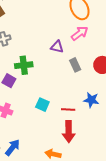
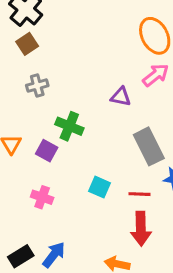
green cross: (24, 65) -> (69, 126), turned 30
gray rectangle: (75, 65) -> (149, 146), moved, size x1.6

